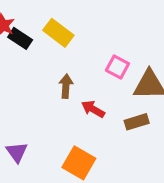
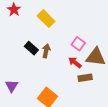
black rectangle: (20, 38) -> (31, 48), moved
red arrow: (93, 109) -> (75, 62), moved

